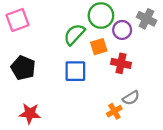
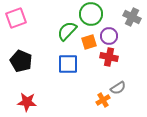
purple circle: (122, 30) -> (109, 36), moved

